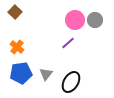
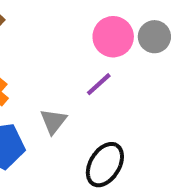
gray triangle: (46, 74) -> (53, 121), moved

